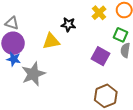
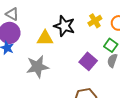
black star: (68, 25) -> (64, 26), size x1.5
gray star: (33, 74) -> (37, 67), moved

